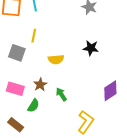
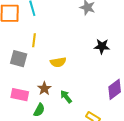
black star: (91, 48) -> (102, 46), moved

